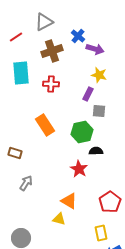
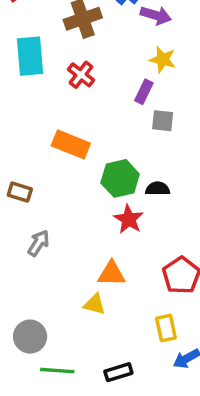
red cross: (51, 84) -> (81, 75), turned 35
orange rectangle: (45, 125) -> (71, 144), turned -35
green hexagon: (82, 132) -> (120, 178), moved
orange triangle: (69, 201) -> (112, 274), turned -30

